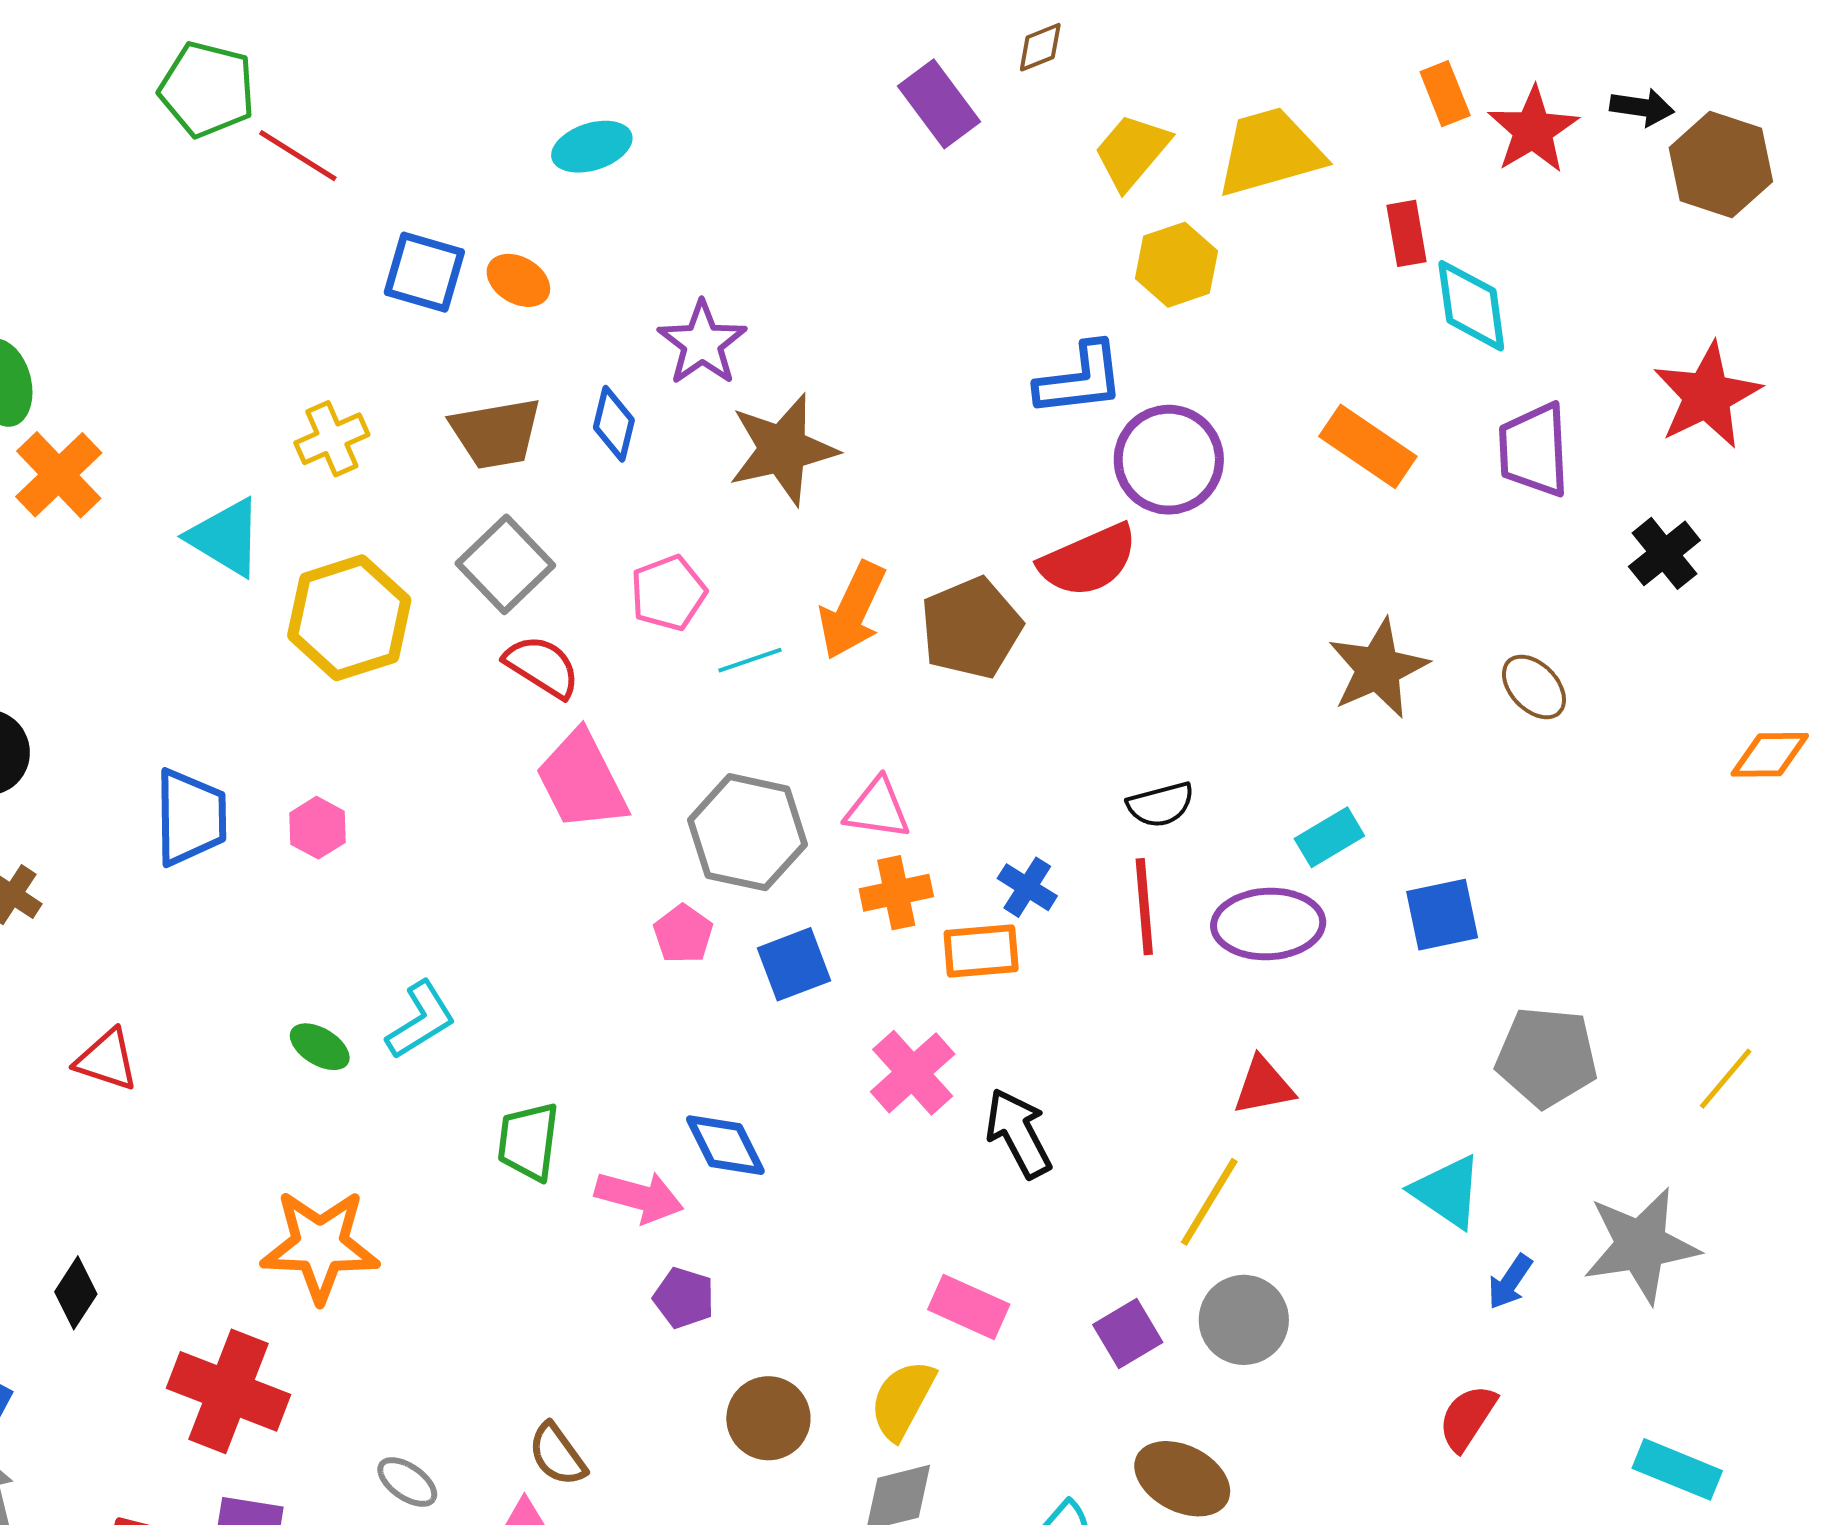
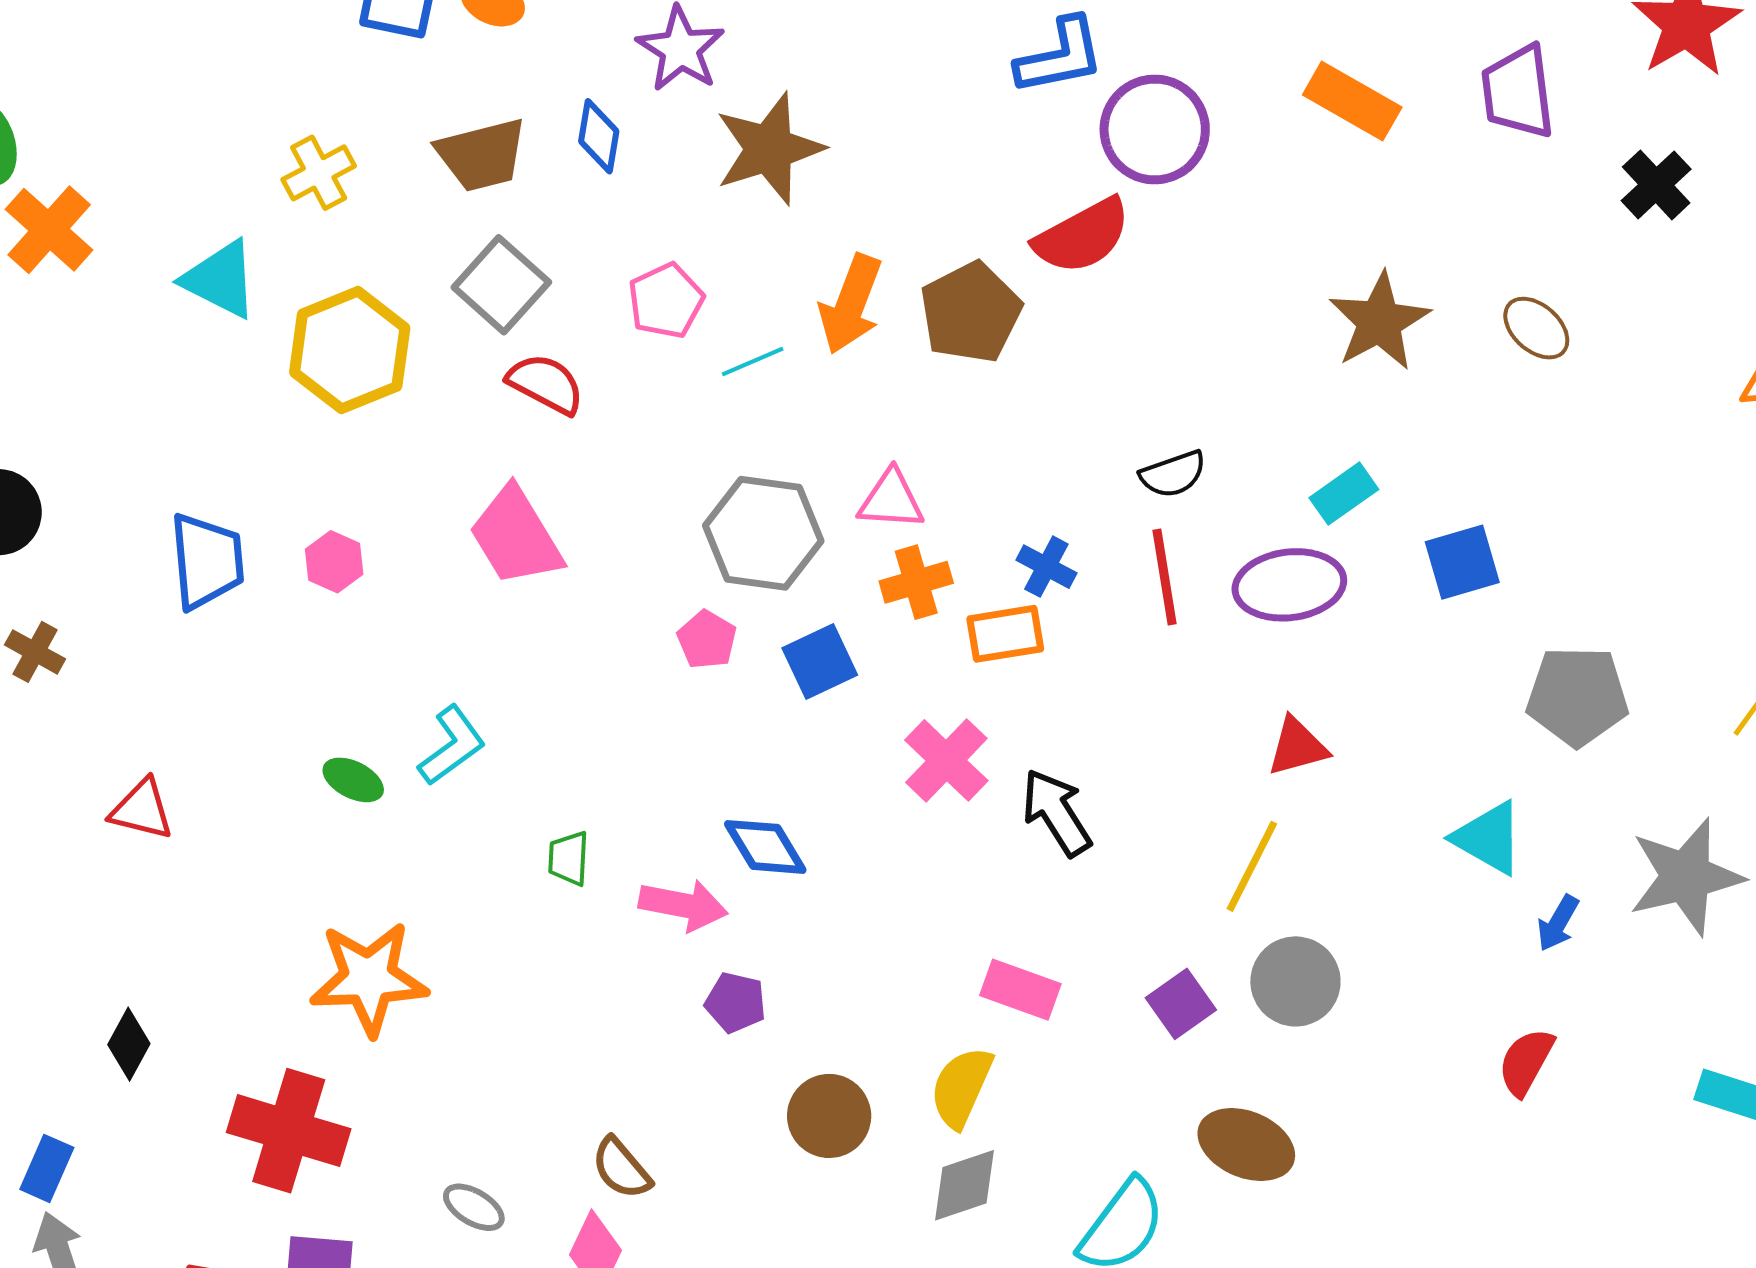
pink trapezoid: (582, 781) -> (516, 536), moved
green trapezoid: (528, 1141) -> (569, 858), size x0.7

